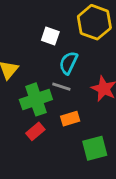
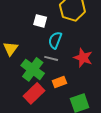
green cross: (36, 99) -> (33, 69), turned -30
red rectangle: (35, 131) -> (34, 93), size x1.5

